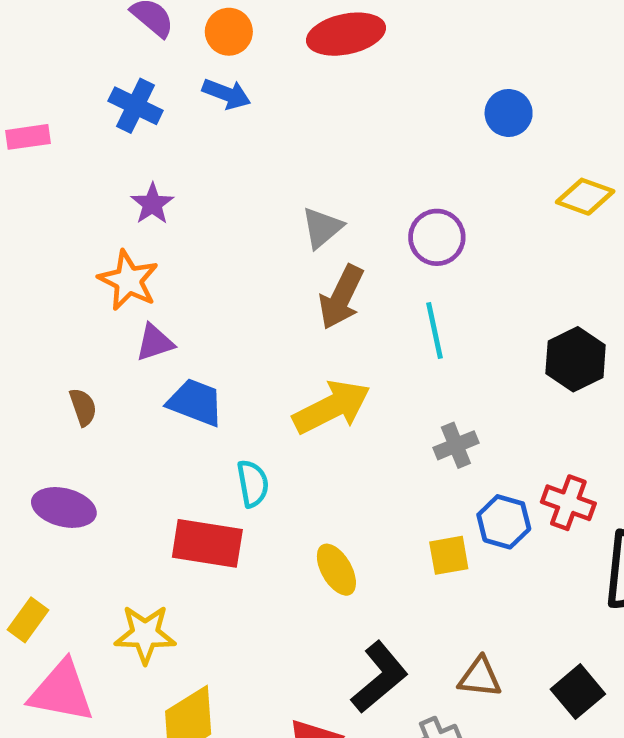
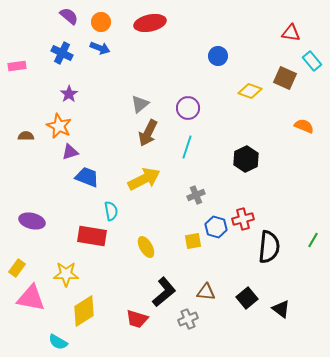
cyan line: (434, 331) -> (187, 147), turned 30
brown semicircle: (83, 407) -> (26, 136), moved, turned -70
red cross: (568, 503) -> (243, 219), turned -35

